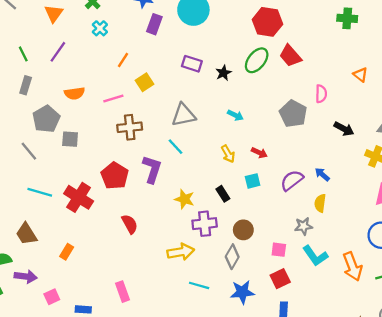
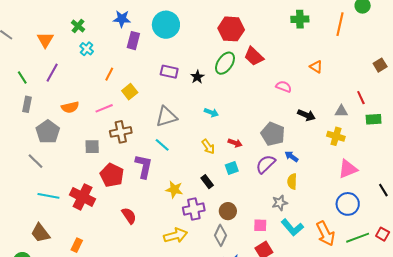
pink semicircle: (321, 94) -> (284, 87), turned -63
gray pentagon: (293, 114) -> (273, 134), moved
gray square: (70, 139) -> (92, 147), moved

